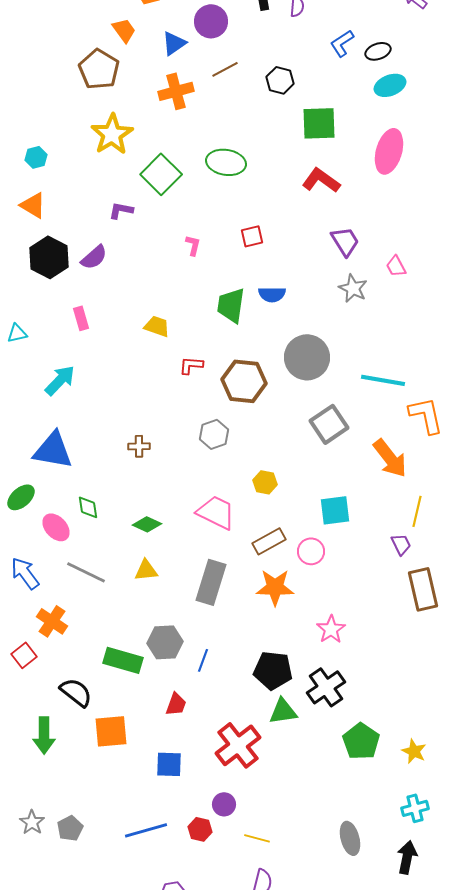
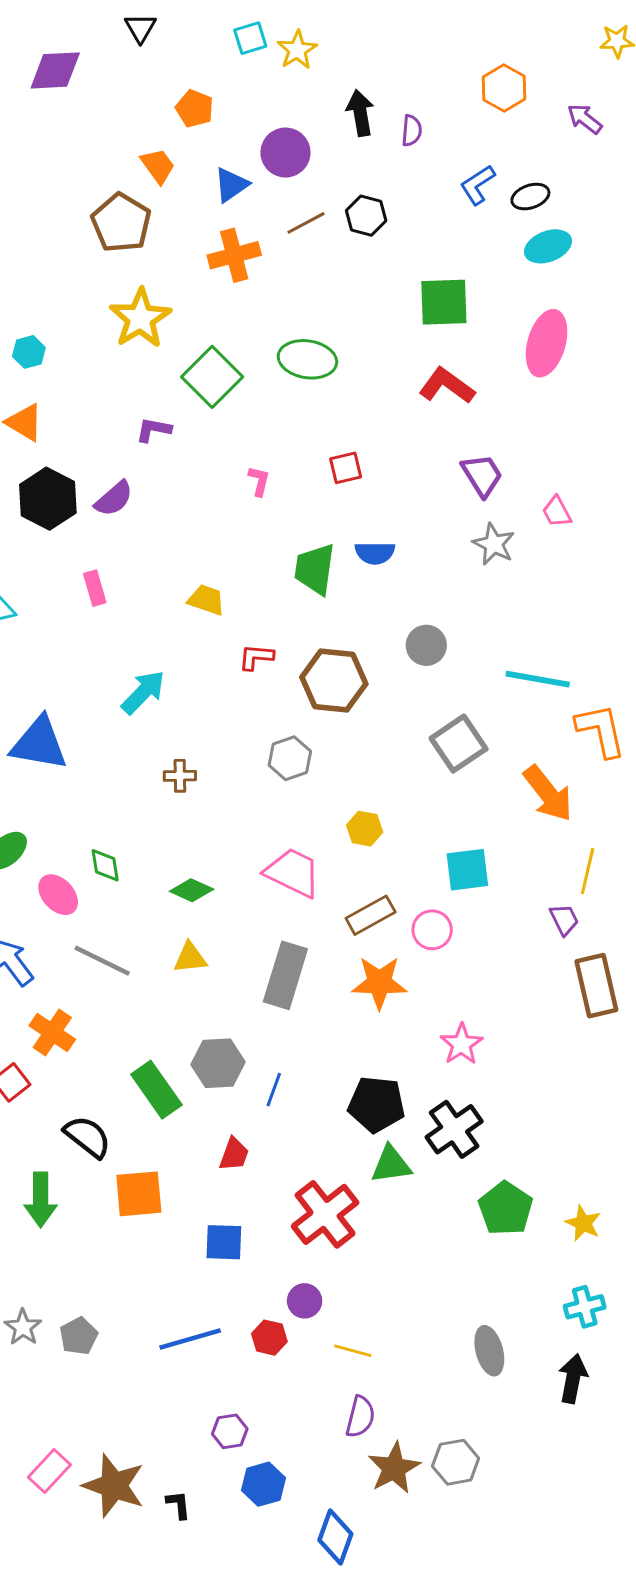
black hexagon: (280, 80) -> (366, 216), moved
gray circle: (307, 357) -> (426, 645), size x0.6
cyan arrow: (60, 380) -> (143, 692), moved
blue triangle: (53, 450) -> (39, 744), moved
green rectangle: (123, 660) -> (156, 1090), turned 39

